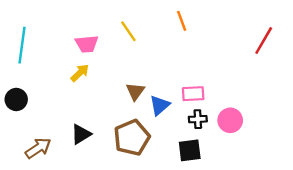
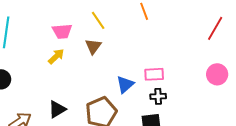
brown triangle: (135, 91) -> (93, 46), moved
pink circle: (230, 120) -> (217, 74), moved

